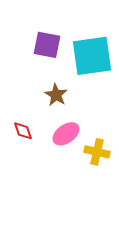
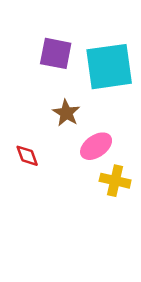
pink ellipse: (66, 134) -> (96, 146), moved

